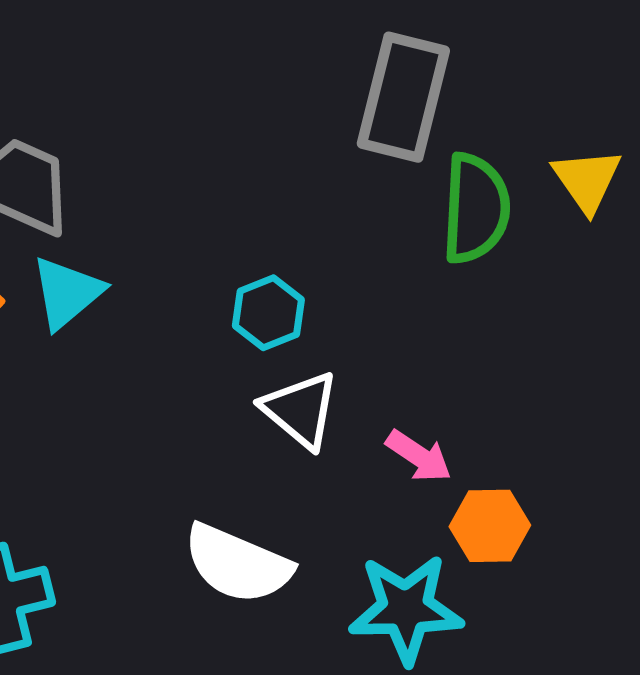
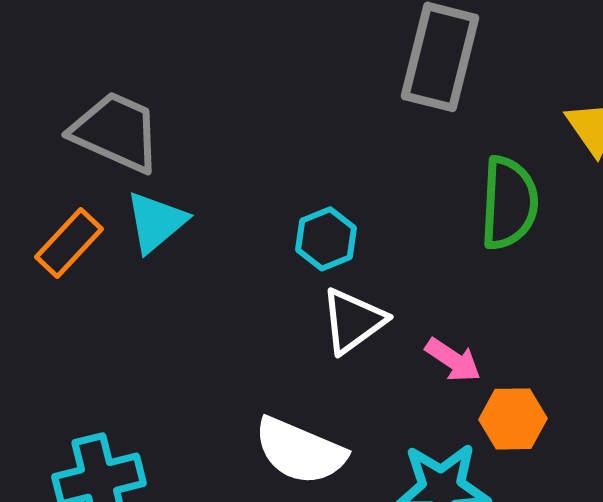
green semicircle: (476, 208) -> (509, 203), moved
white triangle: (300, 410) -> (353, 321), turned 44

